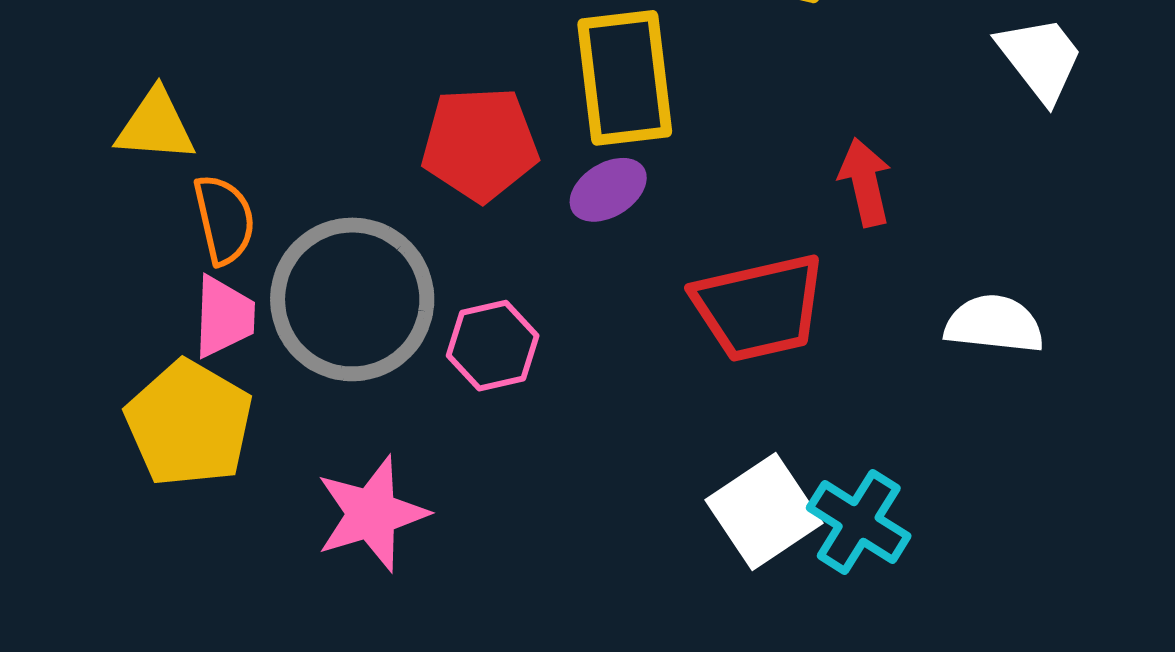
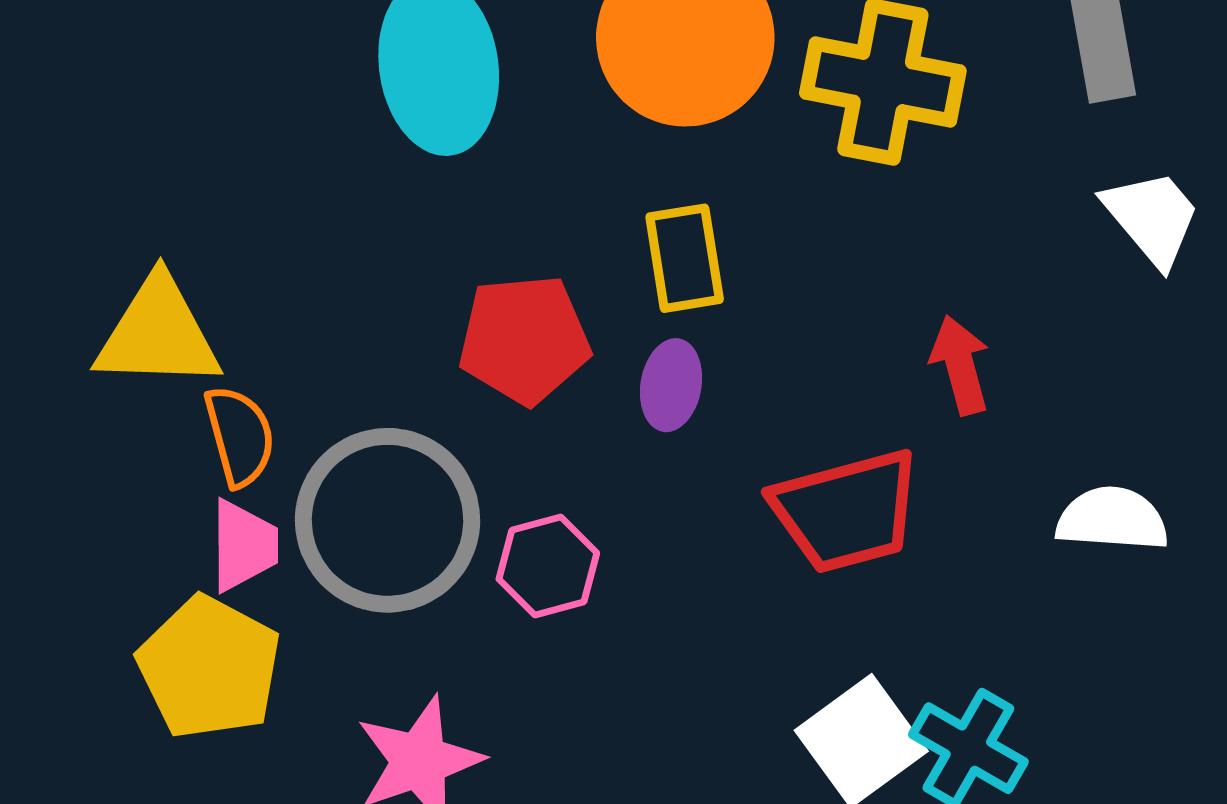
yellow rectangle: (625, 78) -> (685, 258), size x0.7
yellow triangle: (155, 126) -> (158, 334), size x1.4
purple ellipse: (608, 190) -> (671, 385), turned -46

